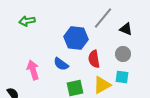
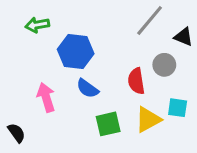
blue hexagon: (76, 38) -> (76, 52), moved
gray circle: (123, 54) -> (164, 65), moved

